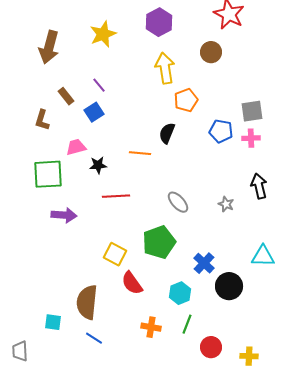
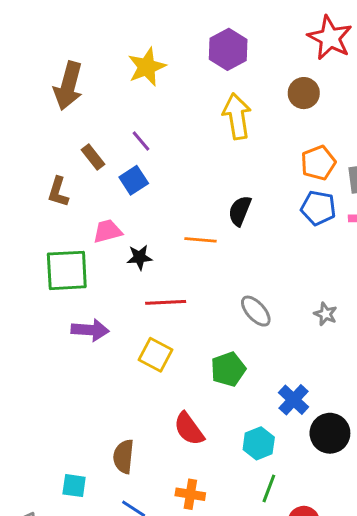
orange pentagon: (186, 100) -> (318, 163), moved
green pentagon: (159, 242) -> (228, 369), size x0.7
yellow square: (115, 254) -> (155, 355), moved
brown semicircle: (87, 302) -> (123, 456), size x0.7
orange cross: (151, 327) -> (190, 494), moved

